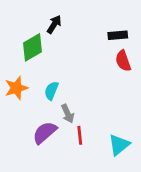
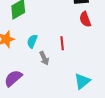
purple semicircle: (45, 133) -> (13, 78), moved
red line: (80, 135) -> (62, 43), moved

